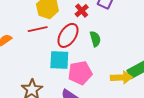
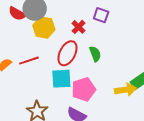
red line: (38, 29) -> (29, 61), moved

